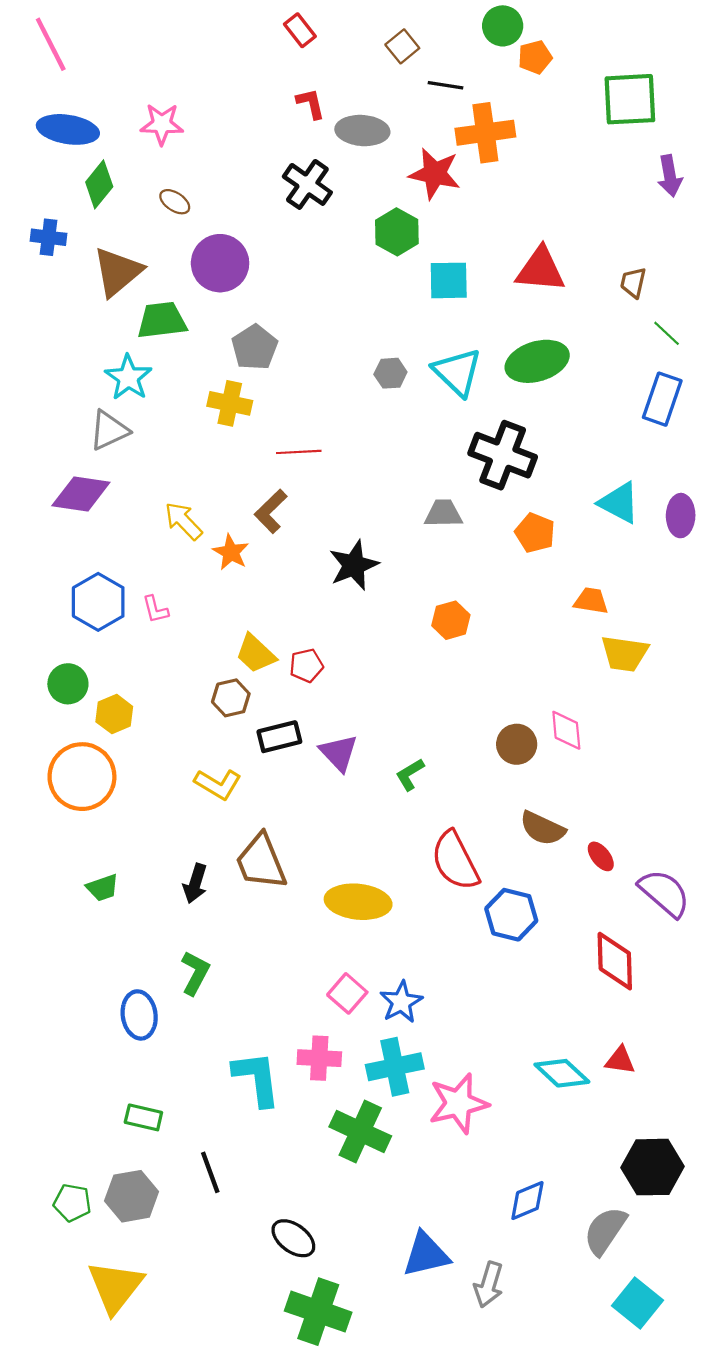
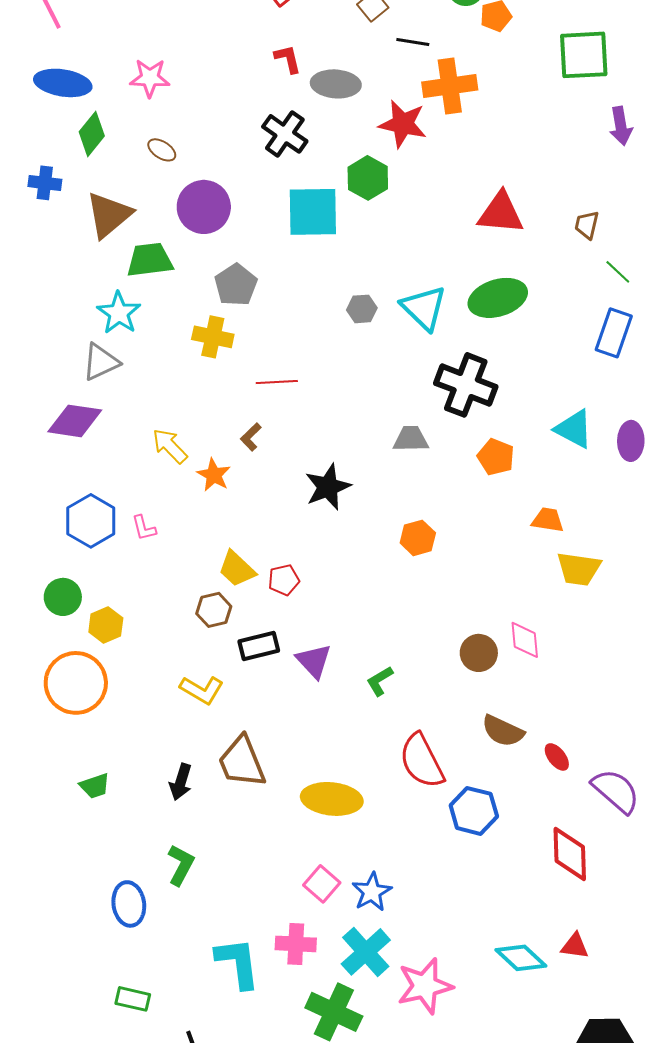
cyan square: (449, 280) -> (313, 212), moved, size x1.4
brown L-shape: (271, 511) -> (251, 437), size x0.7
cyan cross: (395, 1067) -> (366, 952), turned -30

